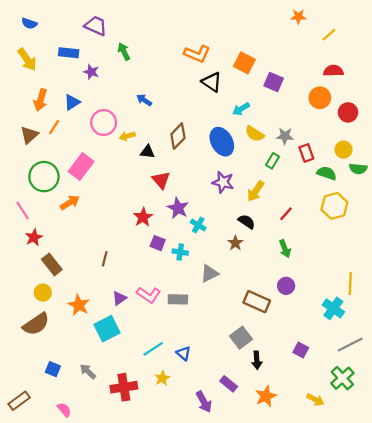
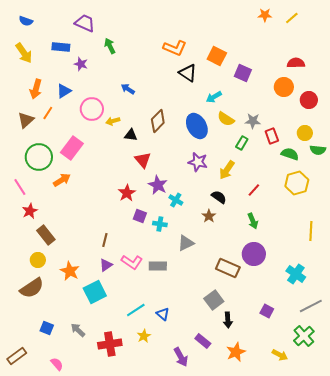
yellow line: (329, 35) -> (292, 18), moved
brown line: (105, 259) -> (105, 240), moved
yellow line: (350, 284) -> (311, 231), moved
purple circle: (286, 286) -> (254, 254), size x1.5

